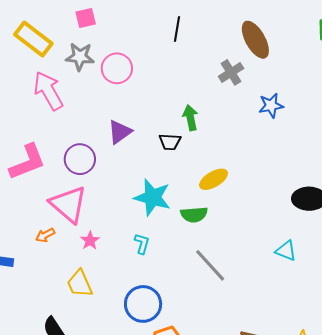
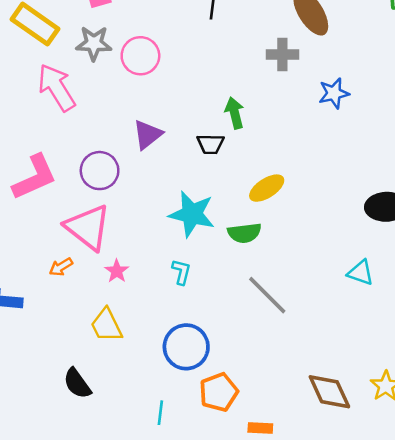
gray cross: (231, 72) -> (282, 54), turned 35

